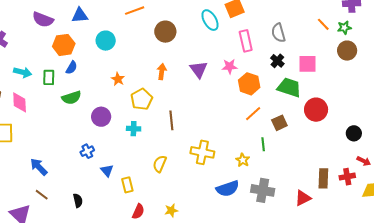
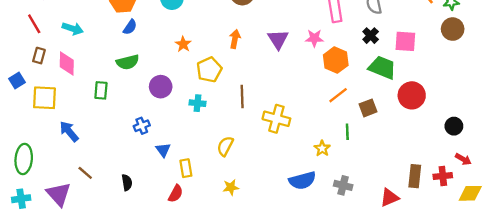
green rectangle: (49, 77) -> (101, 90), moved
yellow cross: (202, 152) -> (276, 119), moved
blue arrow: (39, 167) -> (69, 131), moved
gray cross: (263, 190) -> (343, 185), size x0.7
yellow star: (171, 210) -> (231, 187), moved
red semicircle: (138, 212) -> (176, 194), moved

